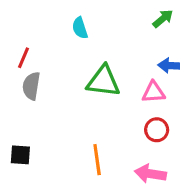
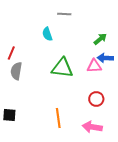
green arrow: (163, 19) -> (100, 39), moved
pink triangle: (153, 92) -> (94, 66), moved

